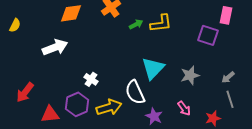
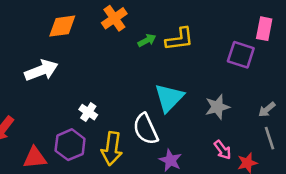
yellow arrow: (109, 107) -> (112, 149), turned 115
pink arrow: (184, 108) -> (223, 150), moved

